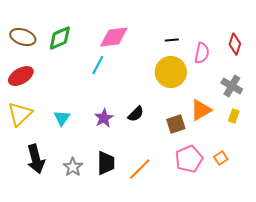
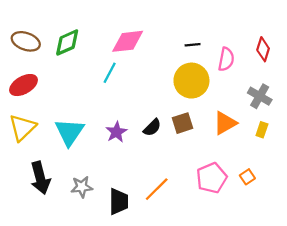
cyan triangle: (62, 118) -> (69, 132), size x1.6
brown square: (176, 124) -> (182, 123), moved
black trapezoid: (106, 163) -> (119, 201), moved
gray star: (73, 167) -> (82, 187), turned 30

